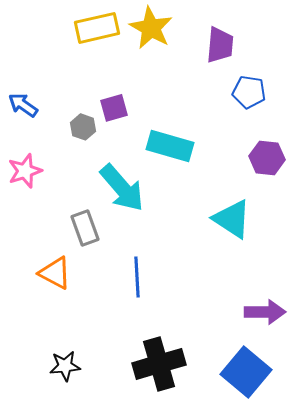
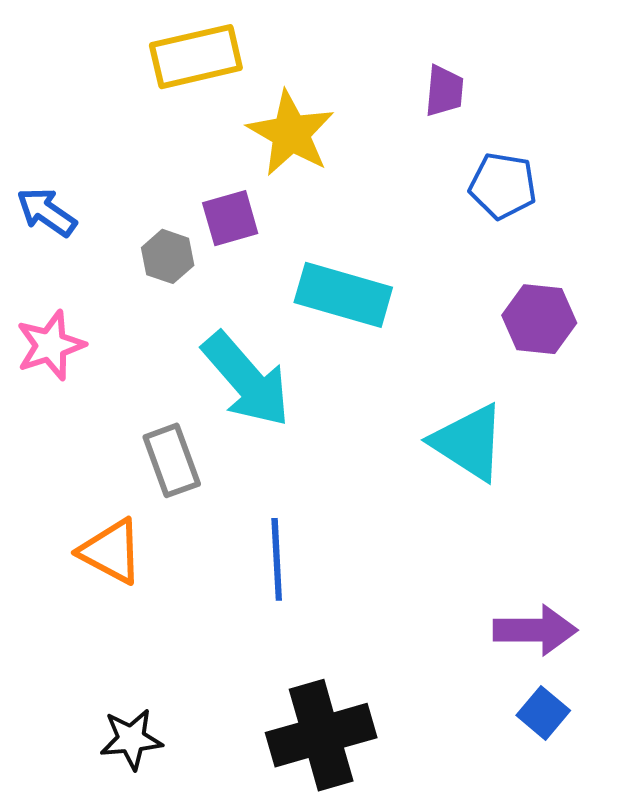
yellow star: (151, 28) -> (291, 133), moved
purple trapezoid: (220, 45) -> (444, 91), size x0.7
blue square: (246, 372) -> (543, 713), moved, size x0.5

